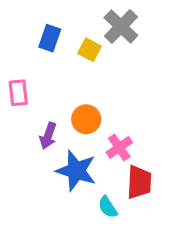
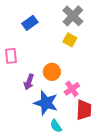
blue rectangle: (50, 38) -> (30, 23), turned 35
yellow square: (89, 50) -> (70, 40), moved
cyan semicircle: (108, 207) -> (56, 126), moved

